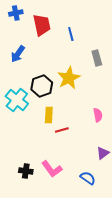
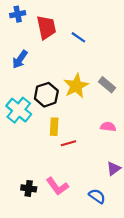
blue line: (71, 34) -> (78, 37), turned -40
gray rectangle: (97, 58) -> (107, 85), moved, turned -35
pink semicircle: (98, 115) -> (108, 127), turned -72

